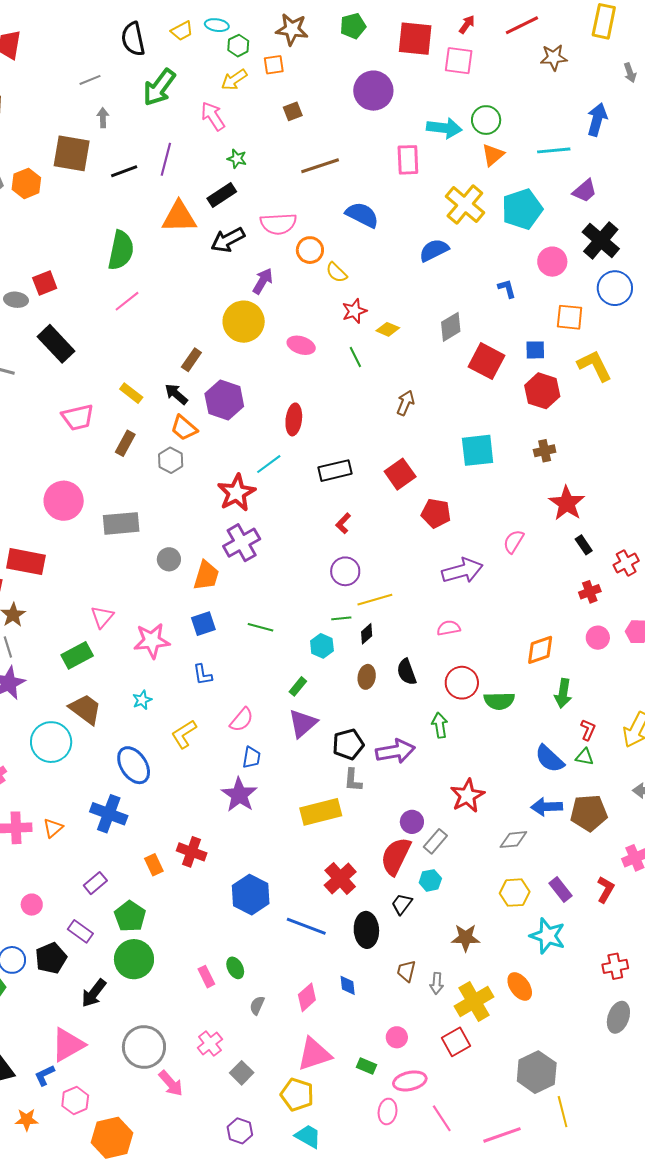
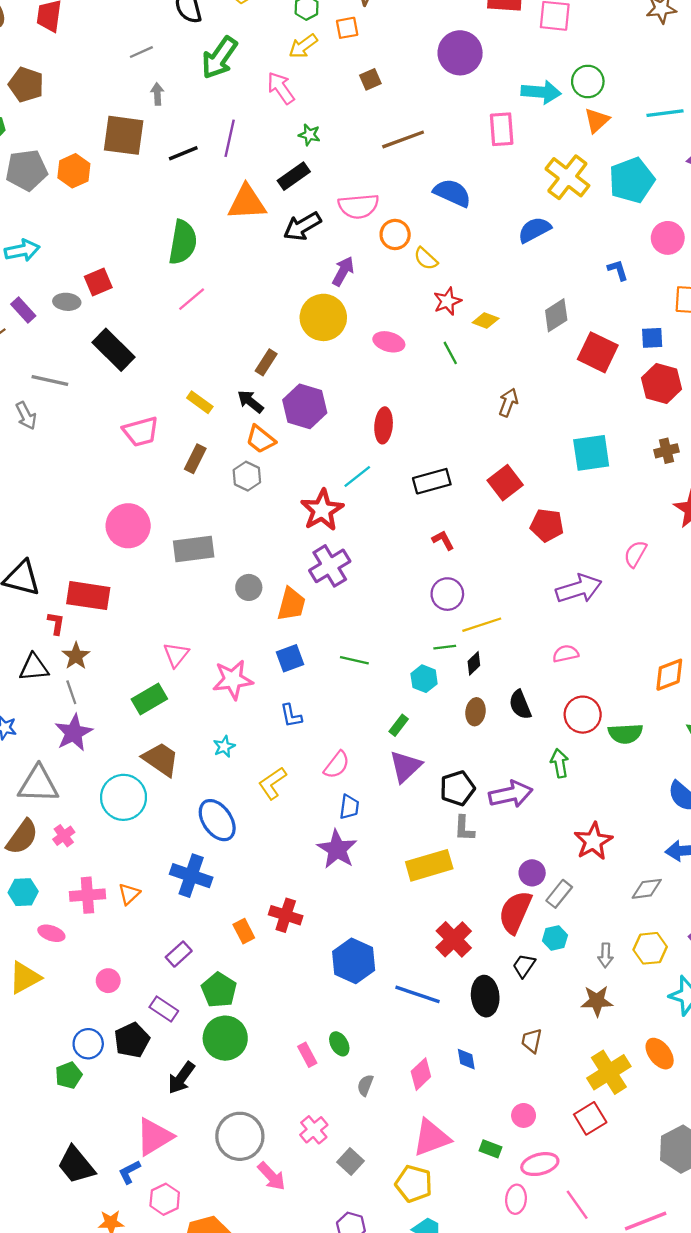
red L-shape: (343, 523) -> (443, 540), turned 110
gray arrow: (437, 983) -> (606, 955), moved

